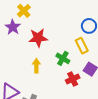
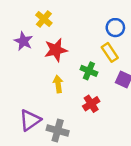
yellow cross: (24, 11) -> (44, 19), moved
red cross: (73, 79) -> (91, 104), moved

